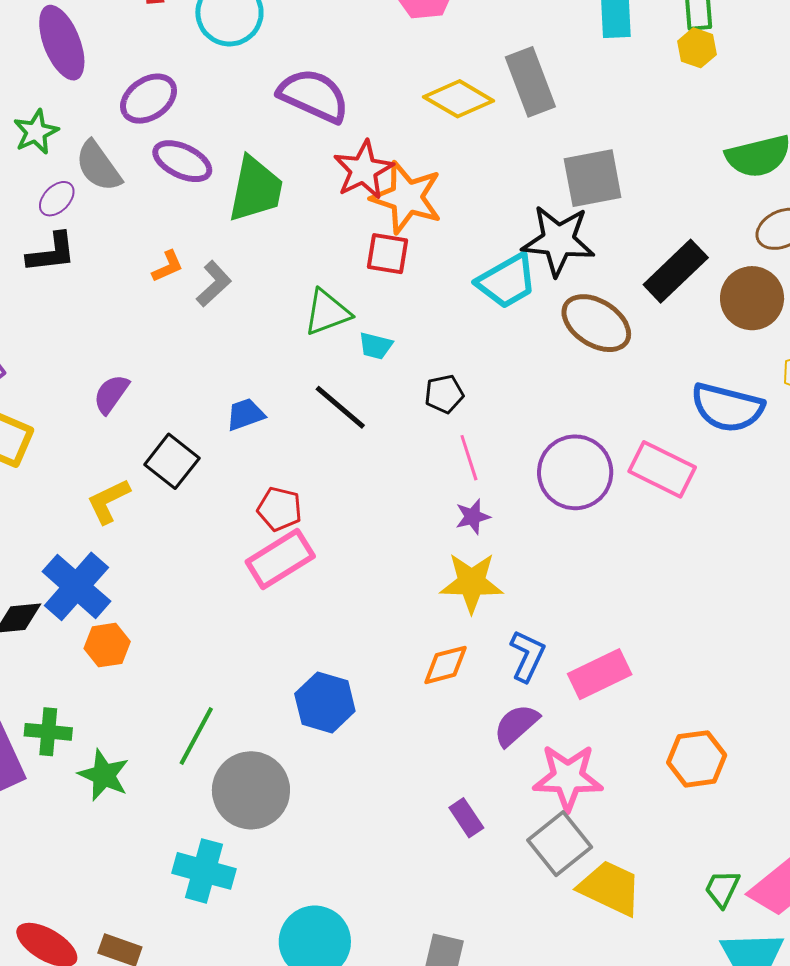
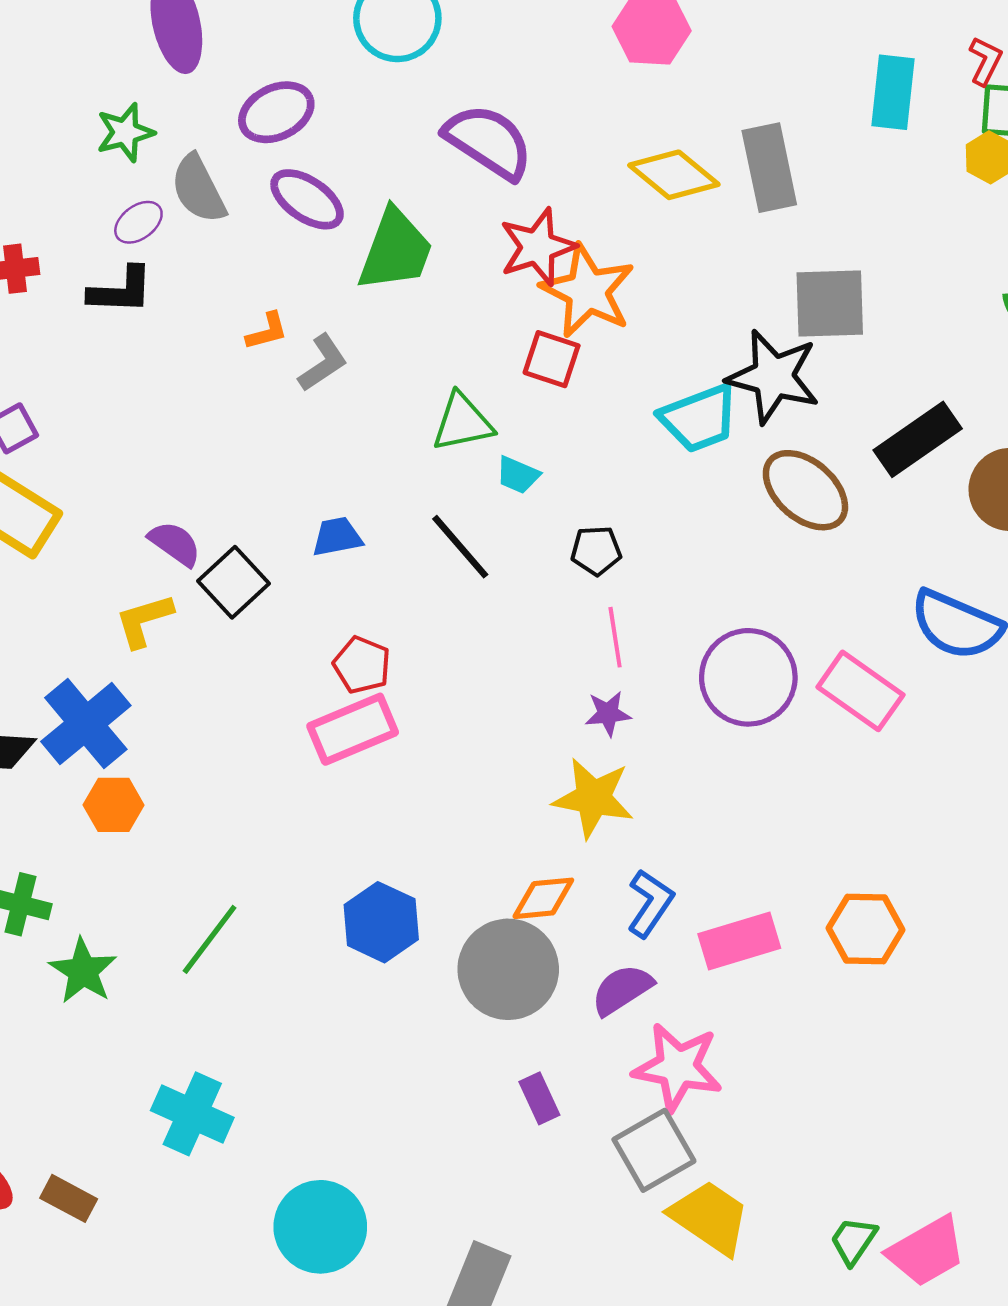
purple semicircle: (111, 394) -> (175, 544), moved, turned 81
orange hexagon: (697, 759) -> (865, 929), moved
gray circle: (251, 790) -> (508, 969), moved

